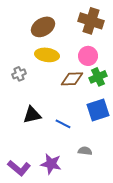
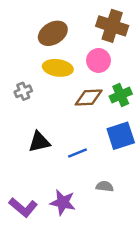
pink circle: (88, 56) -> (98, 60), moved
blue line: (63, 124) -> (78, 153), turned -49

